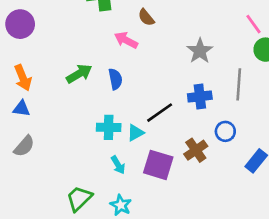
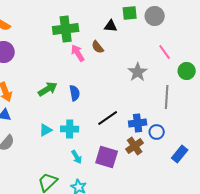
pink line: (254, 24) -> (165, 52), moved
pink arrow: (126, 40) -> (78, 53), moved, turned 30
blue cross: (200, 97) -> (138, 123), moved
cyan triangle: (135, 133) -> (46, 130), moved

